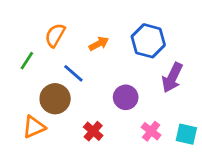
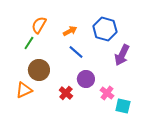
green line: (27, 61) -> (29, 43), moved
blue line: (73, 73) -> (76, 52), moved
purple circle: (126, 97) -> (86, 79), moved
cyan square: (186, 134) -> (123, 106), moved

